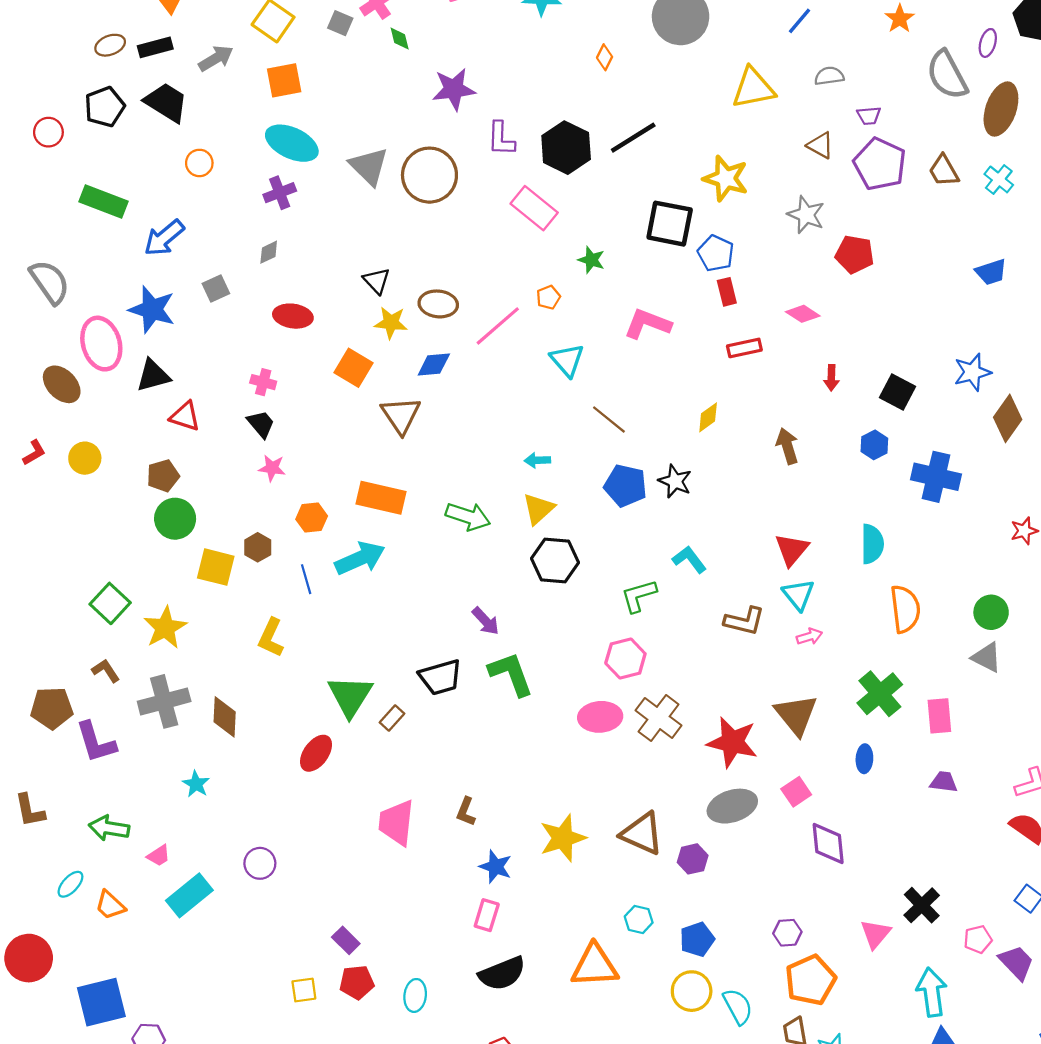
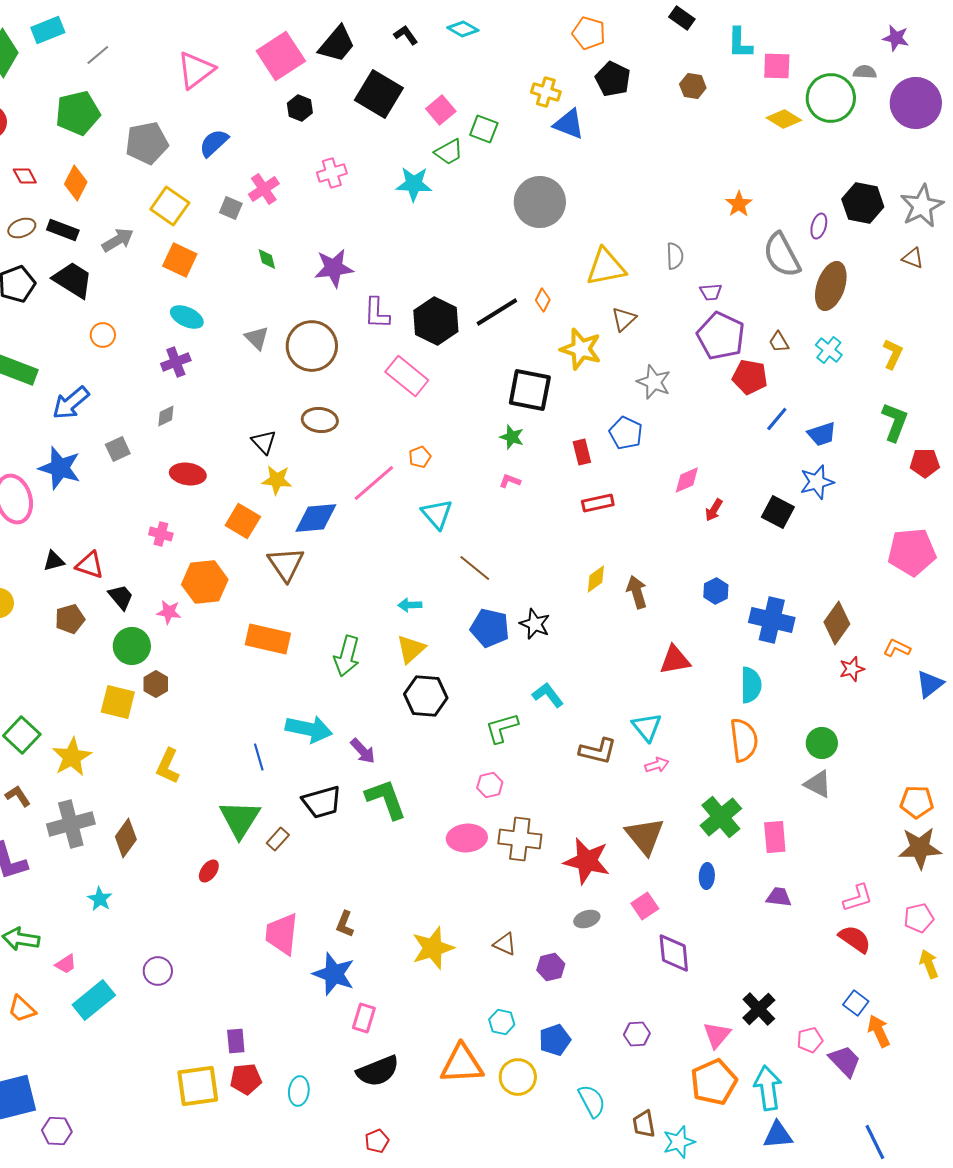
blue line: (799, 21) -> (777, 419), moved
green diamond: (400, 39) -> (267, 259), moved
black rectangle: (155, 47) -> (63, 230), turned 36
orange diamond: (605, 57) -> (543, 300), moved
gray semicircle: (829, 76) -> (675, 256), turned 96
orange square: (284, 80) -> (180, 260), turned 36
cyan ellipse: (292, 143) -> (187, 317), size x0.7
brown triangle: (820, 145) -> (624, 319), moved, turned 48
gray triangle: (369, 166) -> (257, 338), size x0.7
brown trapezoid: (944, 171) -> (779, 342), size x0.7
blue pentagon: (716, 253) -> (626, 433), moved
red pentagon: (855, 254) -> (750, 377), moved
green star: (591, 260) -> (512, 437), moved
brown ellipse: (438, 304) -> (320, 420), moved
pink diamond: (803, 314) -> (687, 480), moved, turned -56
pink L-shape: (648, 324) -> (510, 481), size x0.5
blue diamond: (434, 364) -> (316, 518), size x1.4
blue star: (972, 372) -> (817, 482), moved
black triangle: (153, 376) -> (54, 561), moved, size x0.7
red arrow: (831, 378) -> (714, 510), moved, turned 30
black square: (897, 392) -> (778, 512), moved
yellow diamond: (708, 417) -> (596, 579), moved
brown diamond: (1008, 418) -> (837, 623), moved
black trapezoid: (261, 424) -> (121, 597), moved
green arrow: (468, 516) -> (347, 656), turned 87
orange hexagon: (312, 518) -> (205, 582), moved, size x1.6
green circle: (175, 519) -> (132, 646), moved
cyan semicircle: (872, 544) -> (751, 685), moved
red triangle: (792, 549) -> (675, 660), moved, turned 40
cyan arrow: (360, 558) -> (309, 729), moved, turned 36
blue line: (306, 579) -> (259, 757), moved
pink hexagon: (625, 659) -> (490, 785), size x0.7
brown diamond: (225, 717) -> (126, 838), turned 33
brown cross: (659, 718) -> (520, 839), turned -30
red ellipse: (316, 753) -> (209, 871), size x0.7
gray ellipse: (732, 806) -> (587, 919), size x0.6
brown triangle: (642, 834) -> (505, 944), size x0.6
blue star: (496, 867) -> (334, 974), moved, size x1.4
purple rectangle: (346, 940) -> (236, 1041), turned 40
orange pentagon: (810, 980) -> (714, 1082), moved
yellow square: (304, 990) -> (198, 1086), size x1.8
yellow circle: (692, 991) -> (518, 1077), moved

